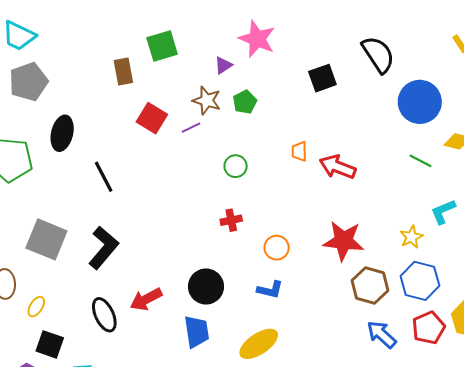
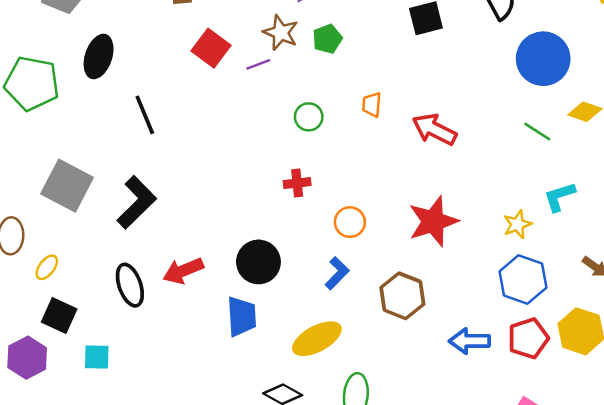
orange trapezoid: (299, 151) -> (372, 105), moved
red star: (343, 241) -> (433, 221), turned -30
brown hexagon: (370, 286) -> (402, 296), moved
blue L-shape: (270, 290) -> (337, 273), turned -64
blue arrow: (382, 334) -> (470, 341), turned -48

